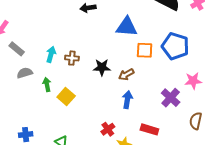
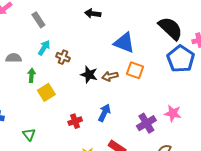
blue pentagon: (175, 46) -> (181, 59), moved
gray rectangle: (17, 49) -> (38, 20), moved
brown arrow: (126, 74) -> (110, 76), moved
red cross: (108, 129) -> (75, 121), moved

